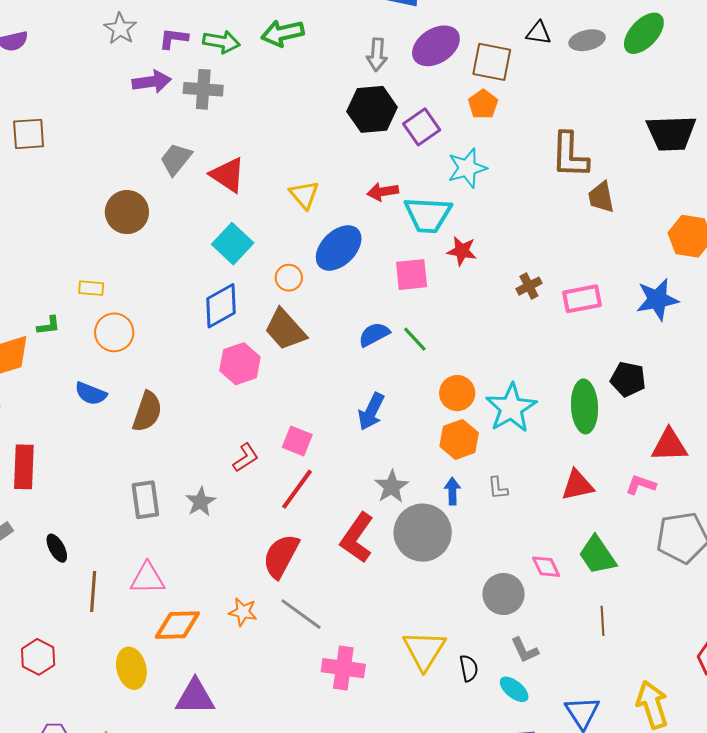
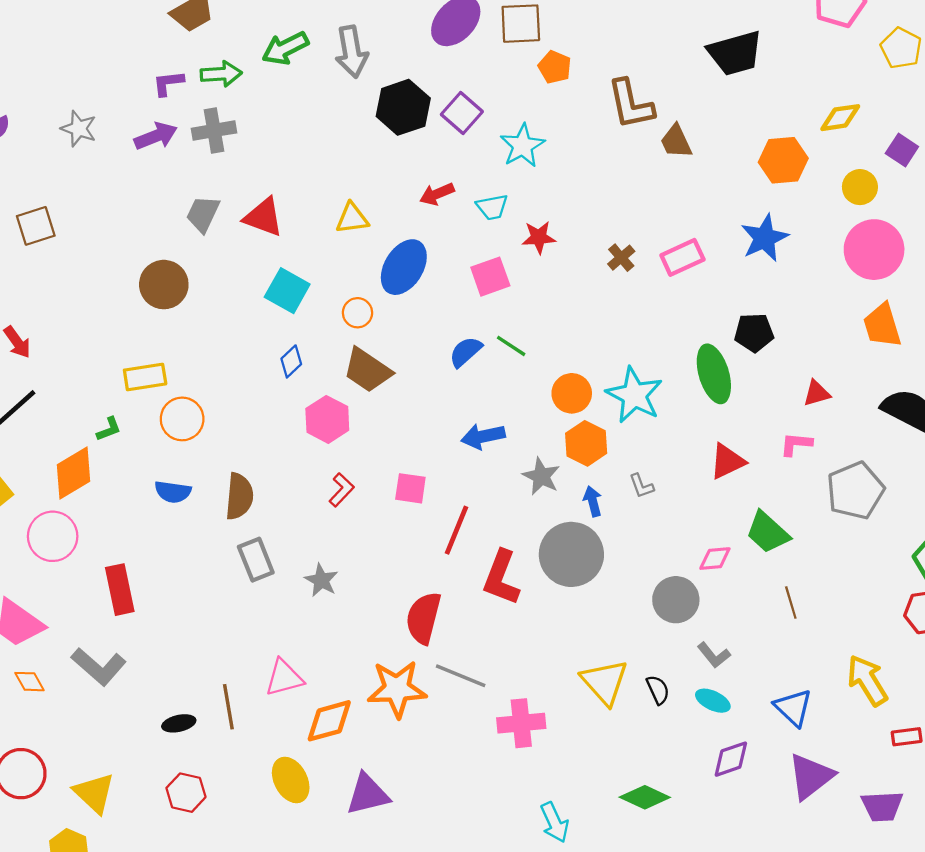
gray star: (120, 29) -> (79, 129), moved
gray arrow: (377, 55) -> (352, 52), moved, size x1.4
orange pentagon: (483, 104) -> (555, 67), moved
yellow triangle: (304, 195) -> (352, 218), turned -44
cyan trapezoid: (428, 215) -> (492, 207), size x0.6
yellow rectangle: (91, 288) -> (145, 377), size x1.5
blue diamond: (221, 306) -> (291, 361), size x0.6
blue arrow: (371, 412) -> (483, 436), turned 66
red triangle: (669, 445) -> (817, 393), size x0.7
red L-shape: (246, 458) -> (341, 490), moved
gray star: (392, 487) -> (541, 476), moved
red line: (297, 489) -> (457, 530), moved
gray rectangle: (145, 500) -> (256, 560), moved
black ellipse: (57, 548) -> (179, 723), moved, turned -60
pink diamond: (546, 567) -> (715, 559), turned -56
orange star: (243, 612) -> (397, 689), size x1.8

